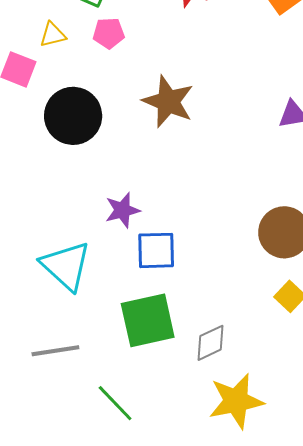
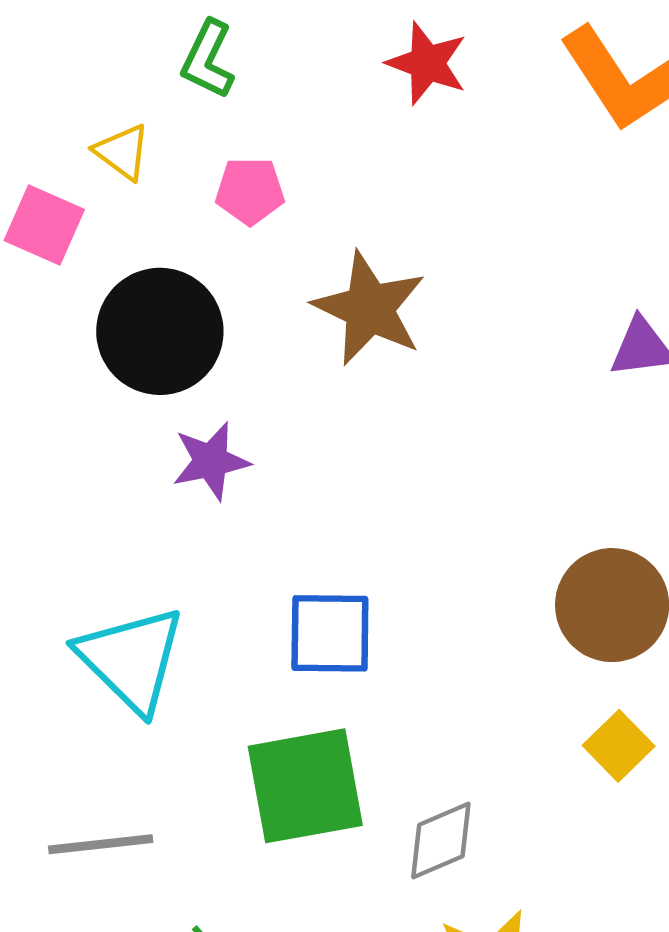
pink pentagon: (109, 33) -> (250, 191), moved
yellow triangle: (53, 35) -> (122, 152), turned 48
purple star: (122, 210) -> (211, 461), moved

